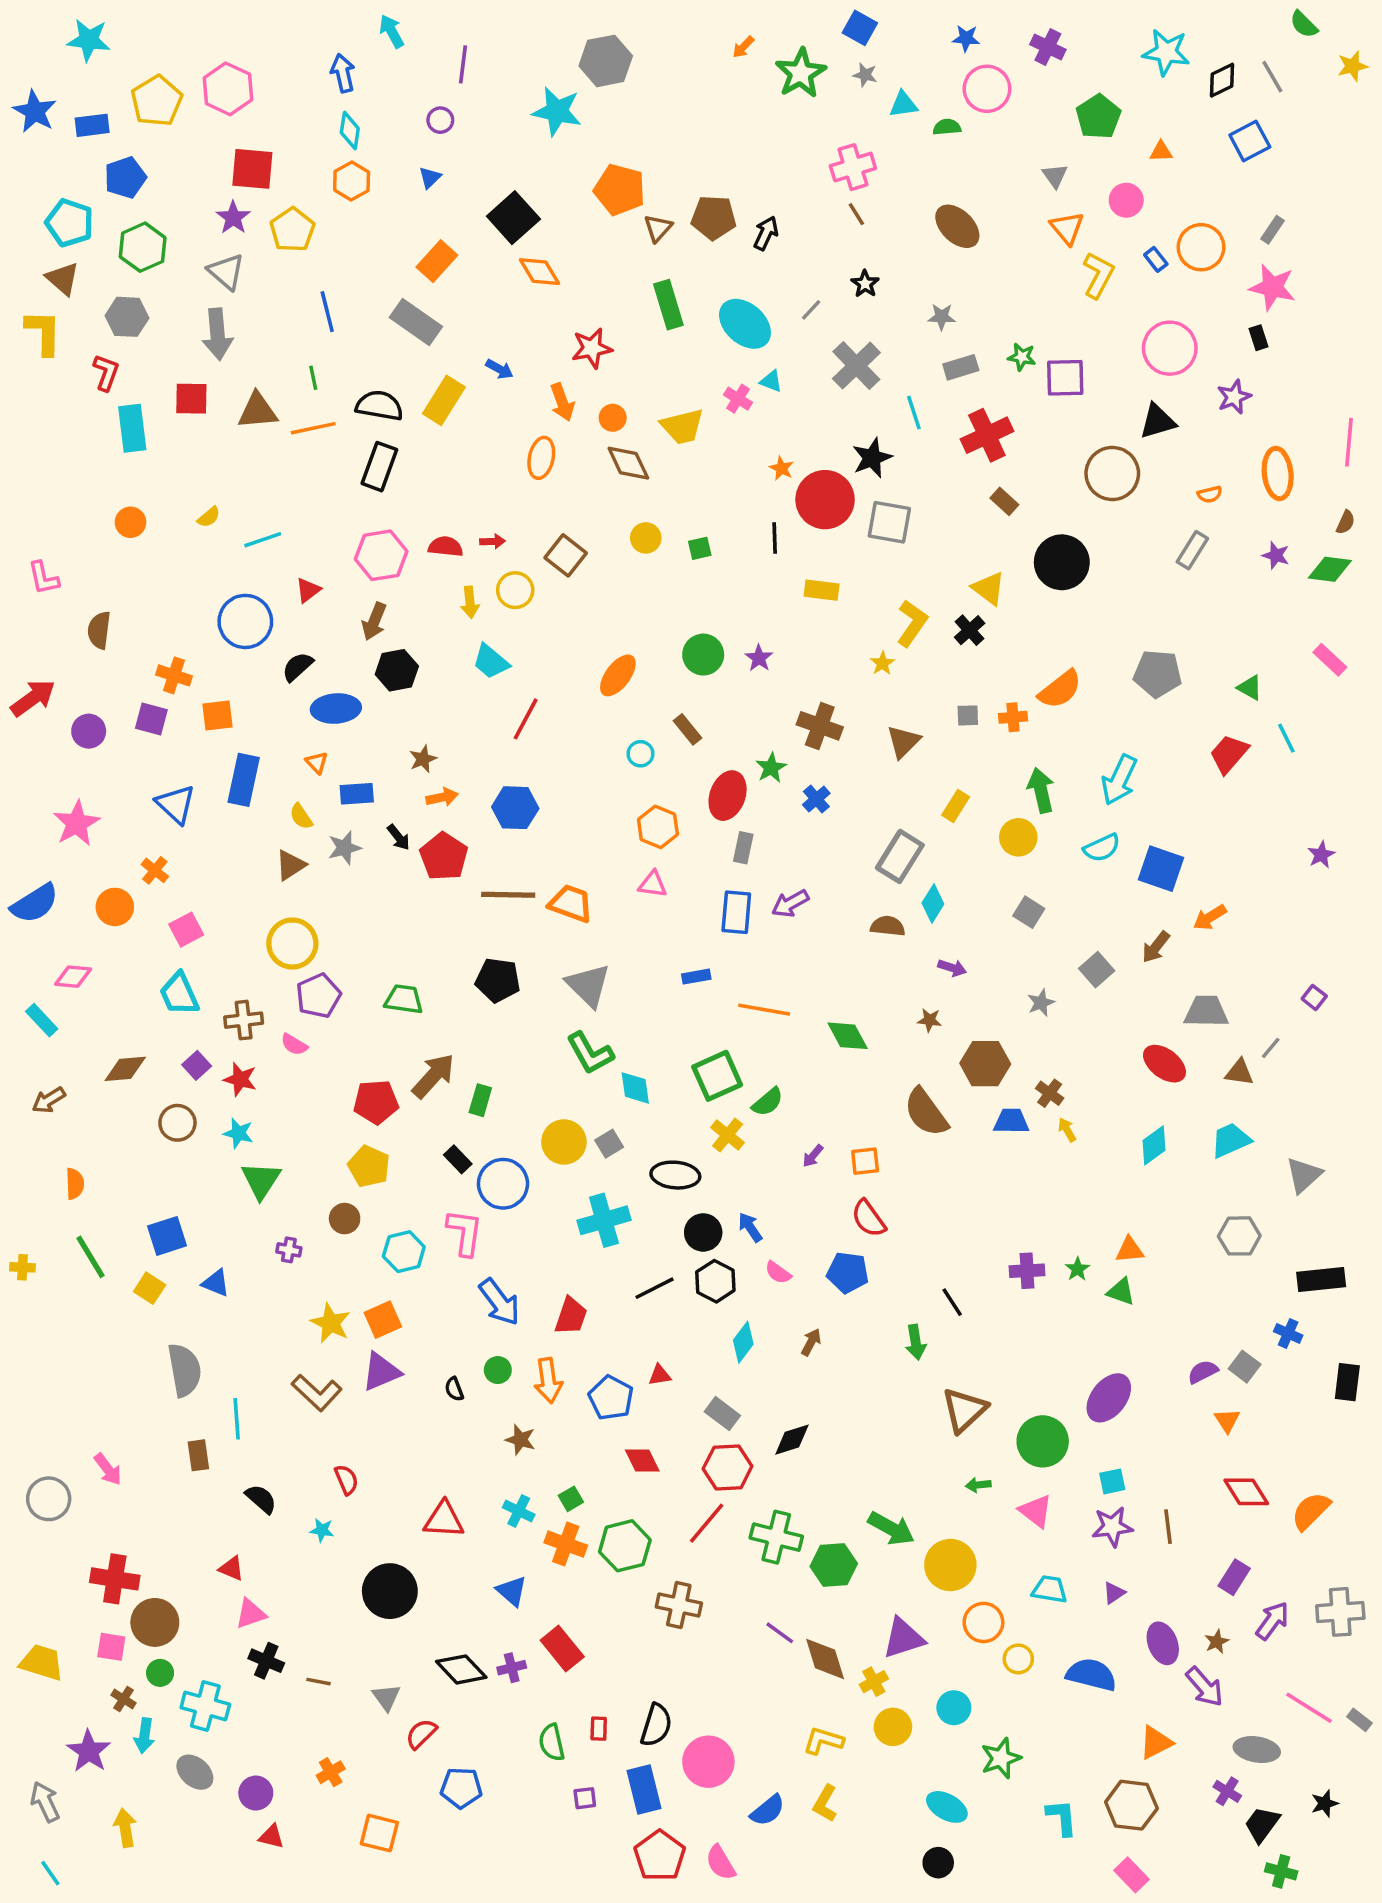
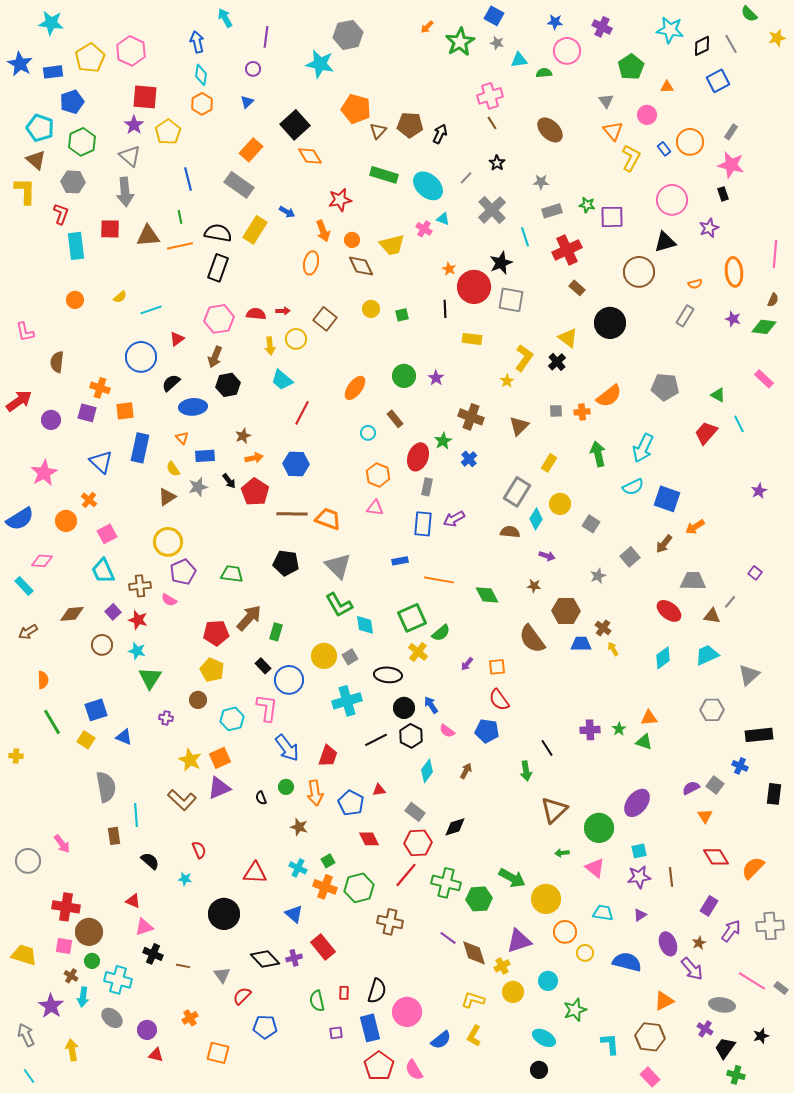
green rectangle: (668, 305) -> (384, 175), turned -56
yellow circle: (1018, 837) -> (560, 504), moved
yellow cross: (23, 1267) -> (16, 756), moved

